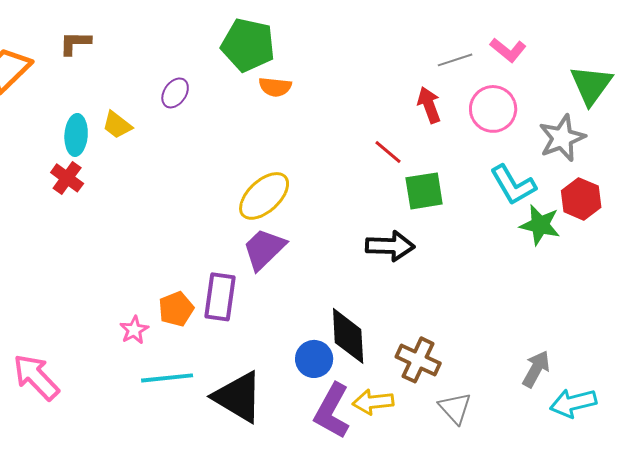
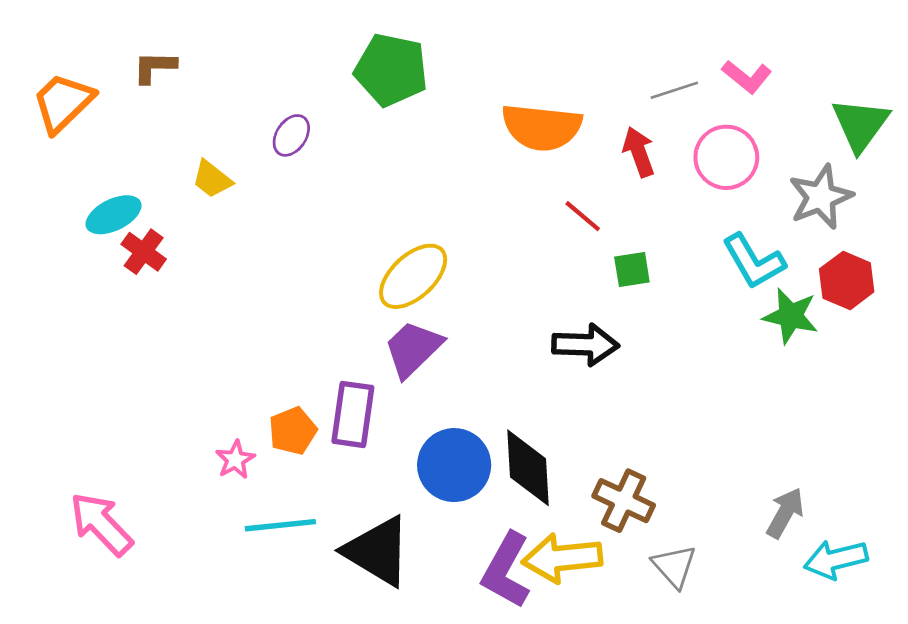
orange semicircle: (275, 87) -> (542, 127), moved, size x1.8
cyan ellipse: (76, 135) -> (114, 215), moved, turned 60
green square: (424, 191) -> (632, 269), size x0.7
blue circle: (314, 359) -> (454, 465), moved, size x1.4
yellow arrow: (373, 402) -> (562, 558), size x1.4

